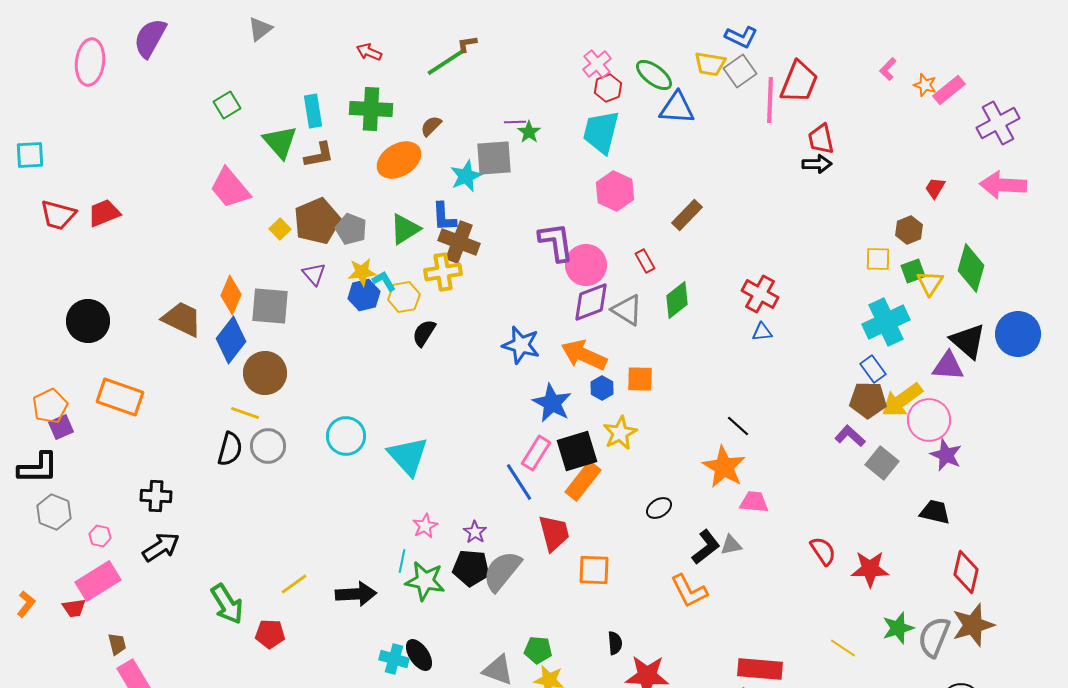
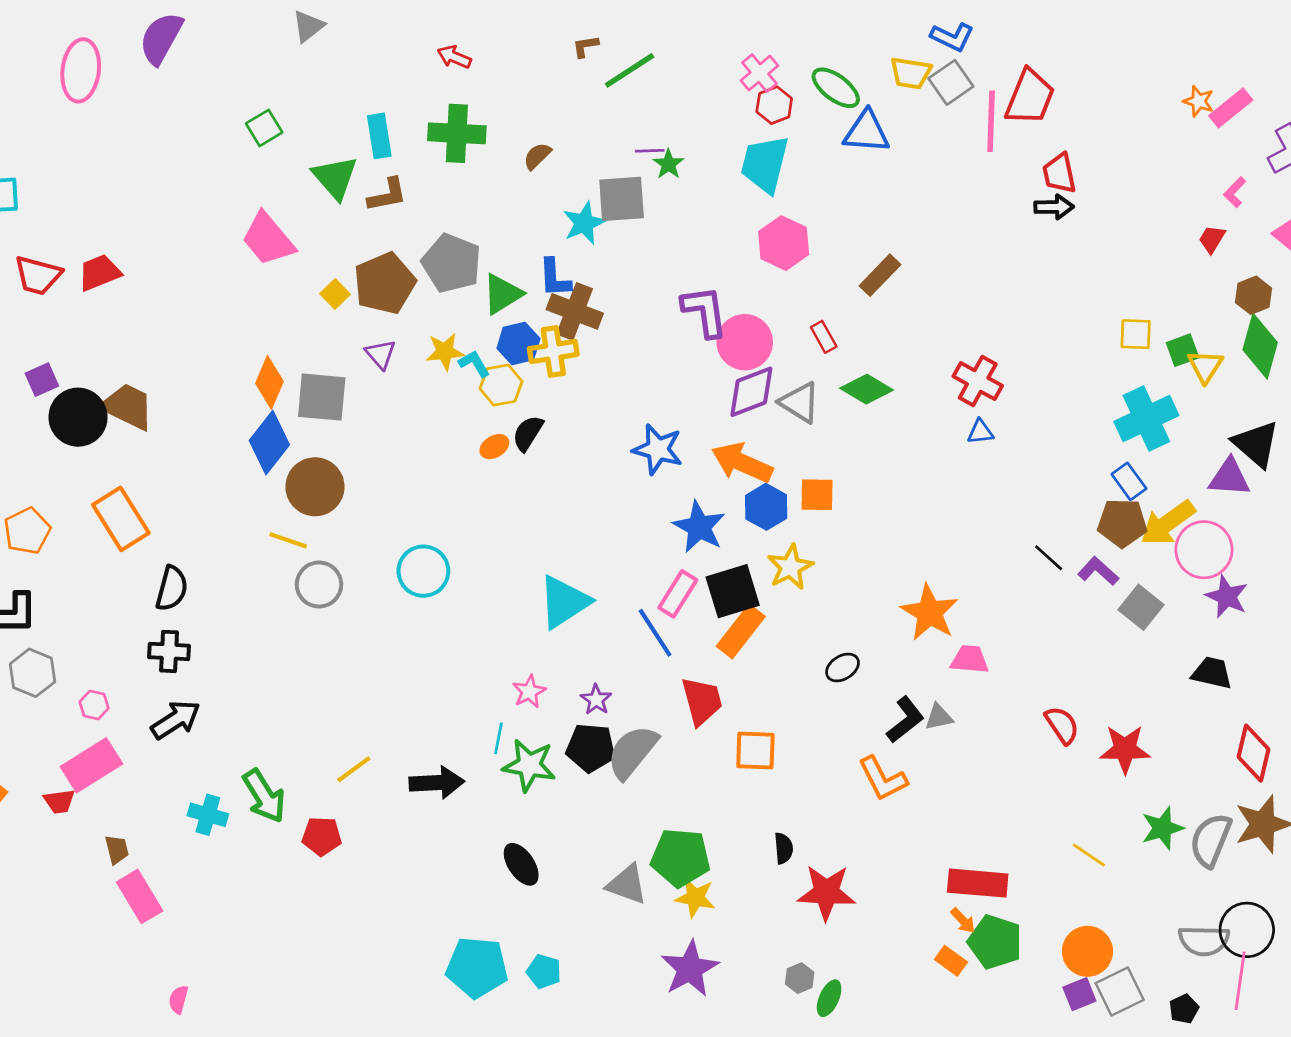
green line: (446, 62) -> (630, 70), moved
pink L-shape: (888, 69) -> (1235, 192), moved
orange ellipse: (399, 160) -> (494, 447), moved, size x0.5
gray pentagon: (351, 229) -> (452, 263), moved, size x1.4
brown hexagon: (909, 230) -> (1253, 295), moved
blue hexagon: (364, 295) -> (518, 344), moved
green diamond: (677, 300) -> (867, 389), turned 69
brown trapezoid: (182, 319) -> (128, 406), moved
blue hexagon: (602, 388) -> (766, 507), size x1.4
orange rectangle: (120, 397) -> (121, 519), turned 39
black line: (738, 426) -> (1049, 558), moved
purple square: (61, 427) -> (42, 380), moved
black semicircle: (230, 449) -> (172, 589), moved
cyan triangle: (408, 456) -> (564, 602), moved, turned 39
green pentagon: (538, 650) -> (680, 858), size x1.6
cyan cross: (394, 659) -> (208, 815), moved

